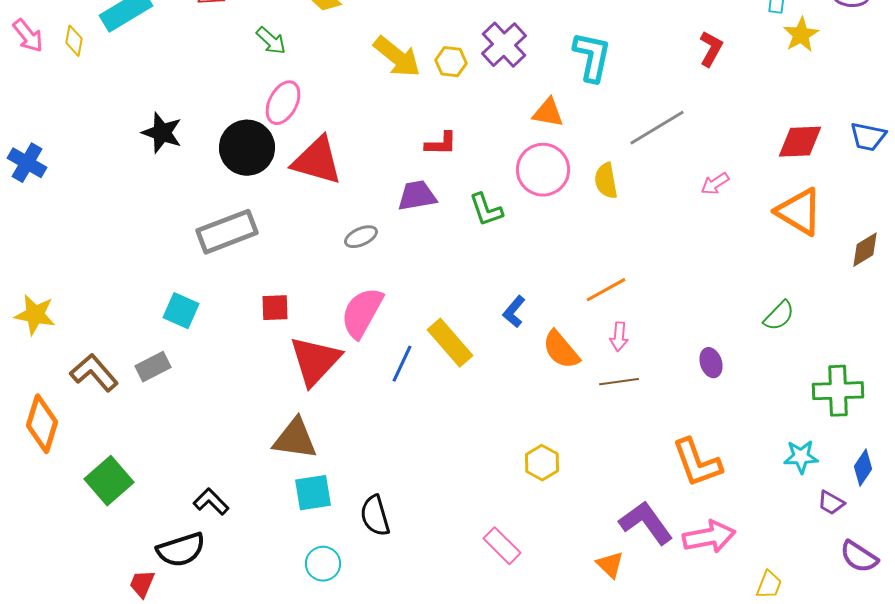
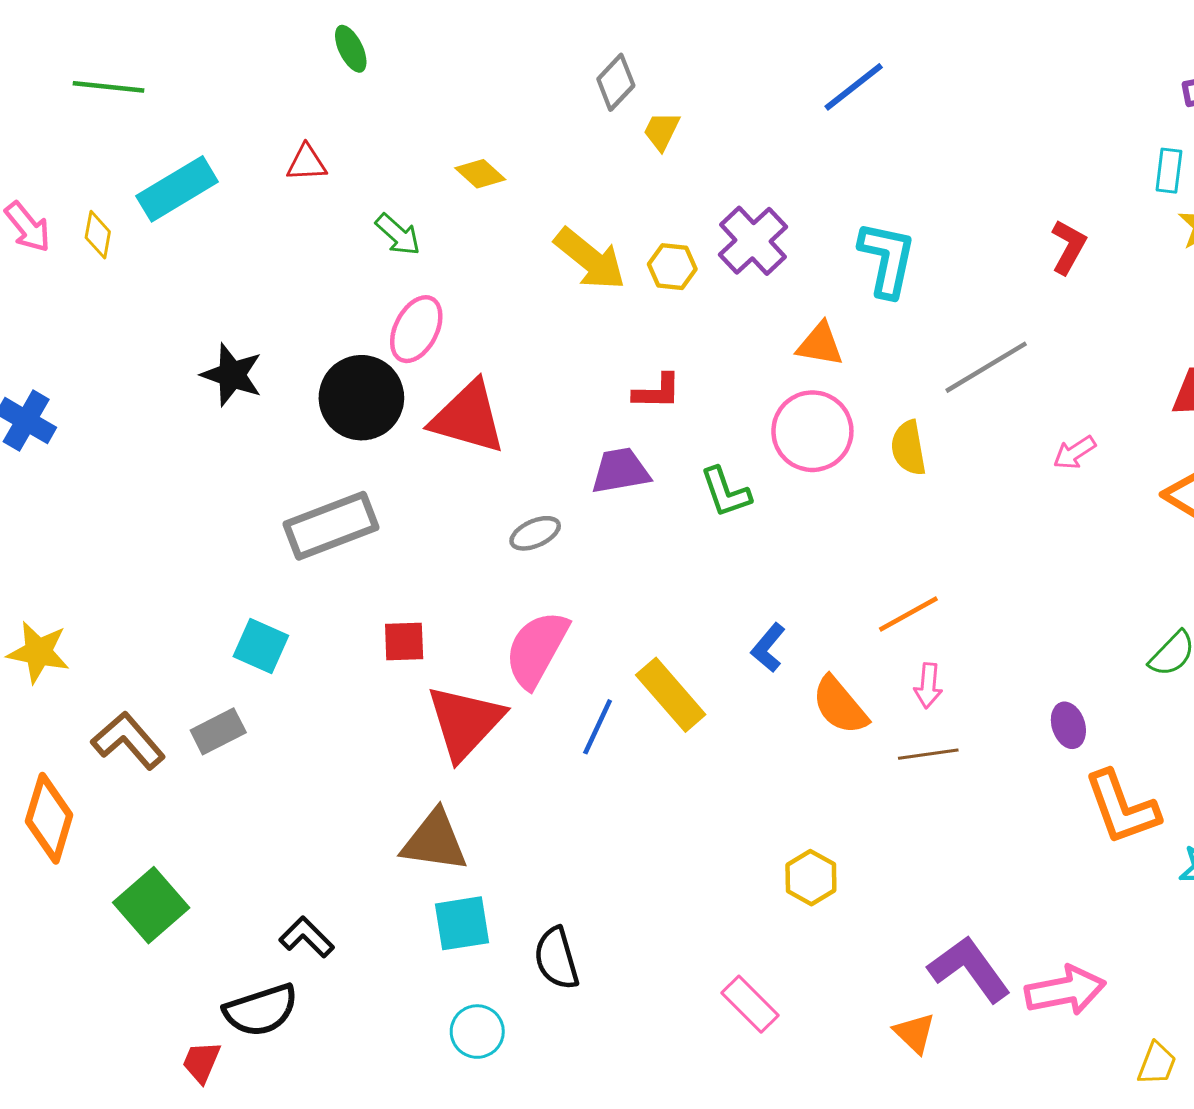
orange L-shape: (697, 463) -> (1122, 808), moved

